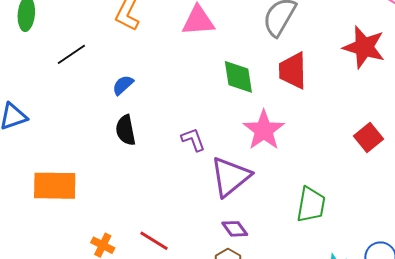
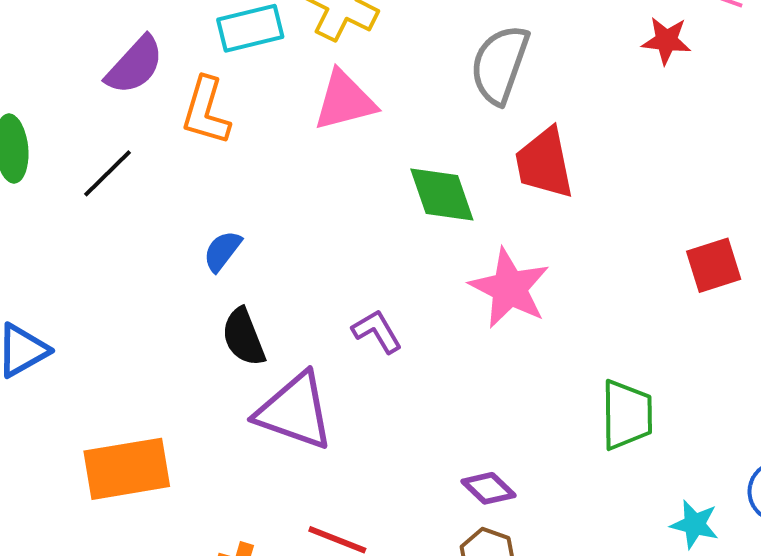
red star: (364, 47) -> (666, 41), moved, size x0.6
black line: (71, 54) -> (108, 173), moved
red square: (369, 138) -> (714, 265), turned 32
purple triangle: (230, 177) -> (295, 411), moved, turned -51

